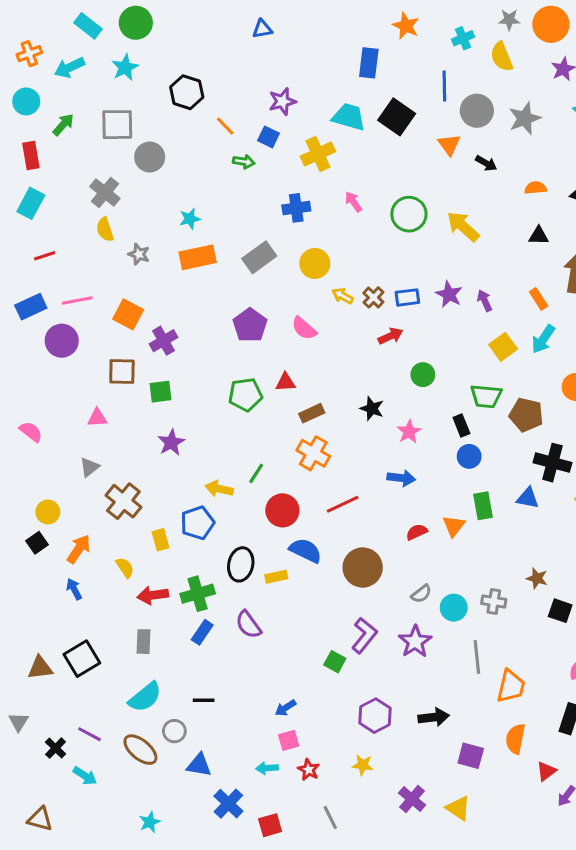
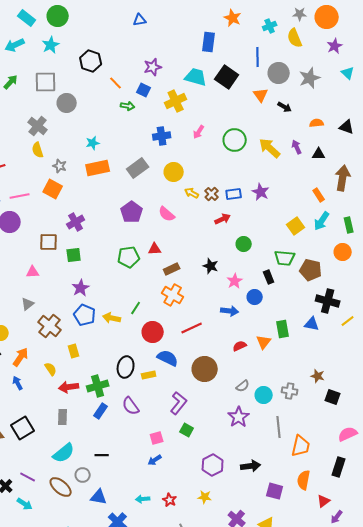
pink arrow: (353, 202) -> (199, 132), turned -112
purple arrow: (485, 301) -> (297, 147), moved
orange square: (128, 314) -> (53, 189), moved
blue circle: (469, 456) -> (255, 297), moved
blue pentagon: (198, 523) -> (85, 315), moved, turned -30
purple L-shape: (364, 635) -> (179, 403), moved
pink square: (289, 740) -> (157, 438), moved

